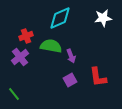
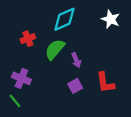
white star: (103, 18) -> (111, 19), turned 30
green semicircle: (51, 46) -> (55, 49), turned -60
purple cross: (20, 57) -> (21, 78), moved, turned -30

